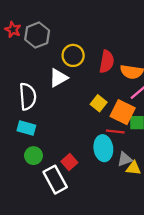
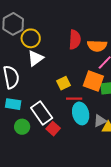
yellow circle: (73, 55) -> (31, 38), moved
yellow square: (99, 103) -> (63, 83), moved, turned 32
red line: (115, 132) -> (74, 99), moved
white rectangle: (55, 180) -> (42, 113), moved

